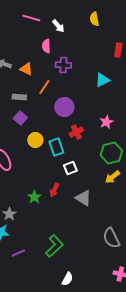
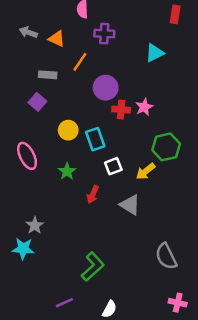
purple square: (20, 118) -> (37, 102), moved
pink star: (106, 122) -> (144, 107), moved
red cross: (76, 132) -> (121, 110), moved, turned 32
yellow arrow: (112, 177) -> (145, 171), moved
green star: (34, 197) -> (67, 171), moved
purple line: (18, 253) -> (64, 303), moved

